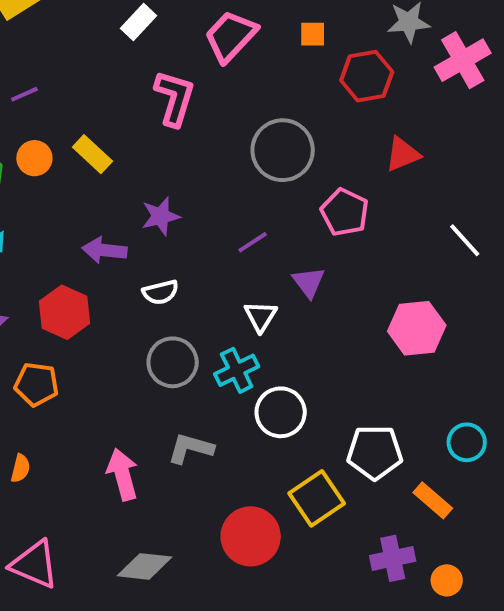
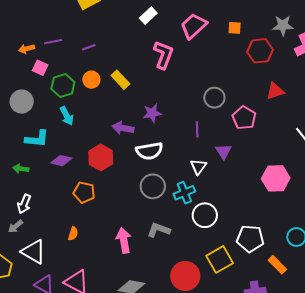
gray circle: (283, 150) -> (214, 98), moved, size x0.7
purple line: (253, 242) -> (197, 129), turned -63
white semicircle: (161, 292) -> (149, 151), size x1.5

